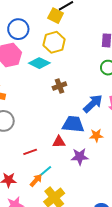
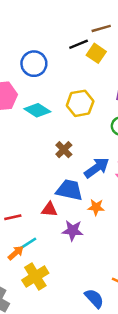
yellow square: (56, 16) -> (96, 53), moved
blue circle: (18, 29) -> (34, 64), moved
yellow hexagon: (54, 42) -> (80, 103), moved
brown cross: (59, 86) -> (64, 150), moved, turned -32

